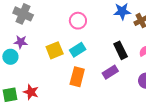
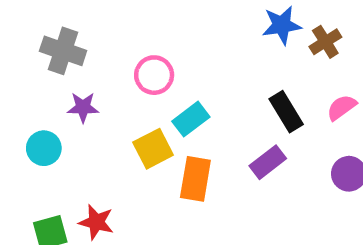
pink circle: (78, 21) -> (154, 75), moved
purple star: (21, 42) -> (83, 107), moved
yellow square: (55, 50) -> (153, 149), moved

